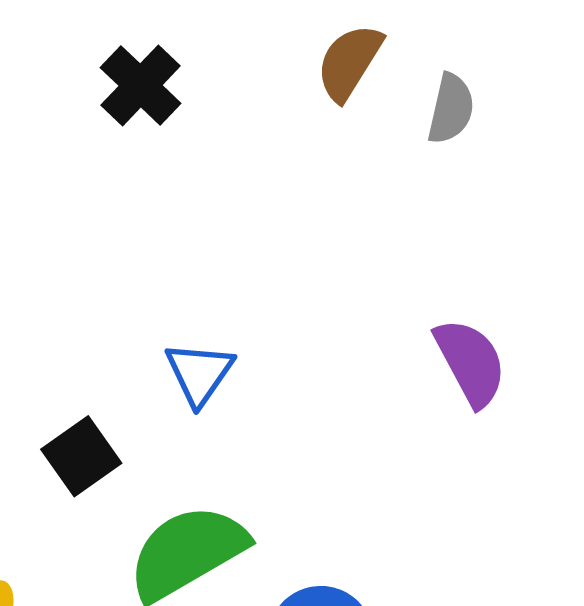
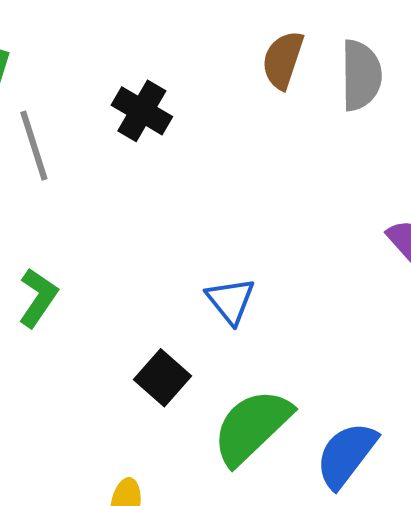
gray semicircle: (451, 109) -> (361, 75), size x1.4

